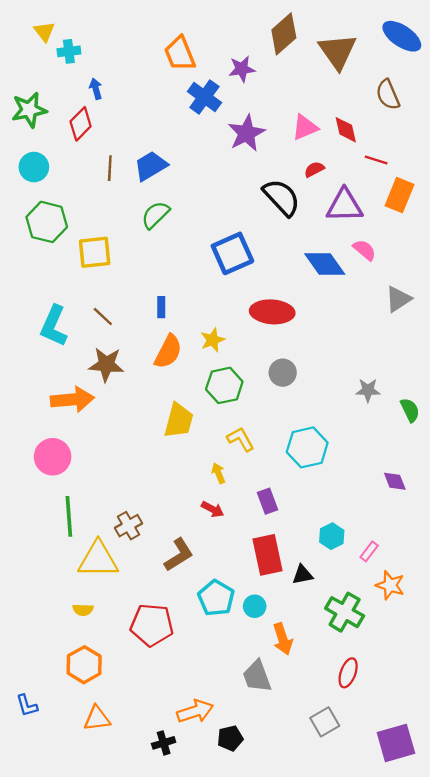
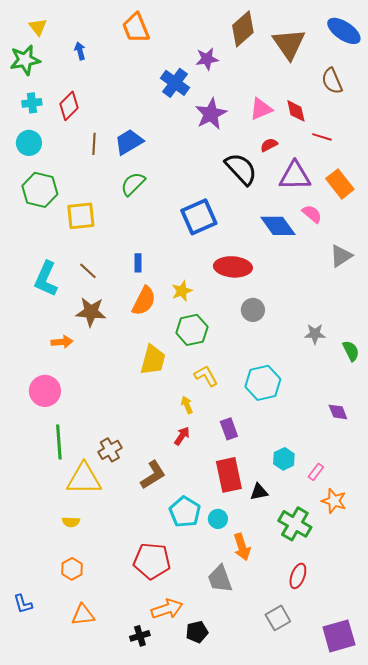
cyan cross: (69, 51) -> (32, 103), moved
orange trapezoid: (180, 54) -> (136, 28), moved
blue arrow: (96, 89) -> (80, 51), moved
green star: (29, 110) -> (25, 60), moved
orange rectangle: (399, 195) -> (340, 184), moved, turned -60
gray circle: (283, 373) -> (253, 310), moved
orange arrow: (72, 399) -> (62, 342), size x0.6
red arrow: (213, 509) -> (182, 436), turned -84
red pentagon: (152, 625) -> (152, 561), moved
orange hexagon: (84, 665) -> (72, 569), size x0.7

